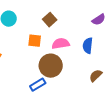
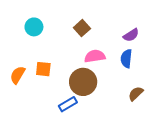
purple semicircle: (99, 20) -> (131, 35), moved
orange square: (35, 41) -> (43, 69), moved

